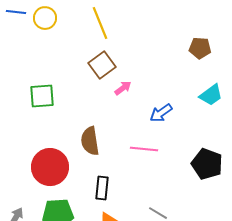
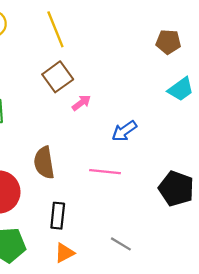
brown pentagon: (200, 48) -> (168, 42), moved
cyan trapezoid: (211, 95) -> (181, 89), moved

